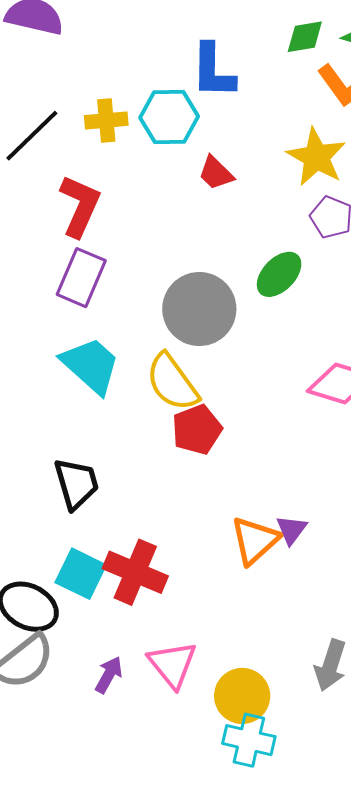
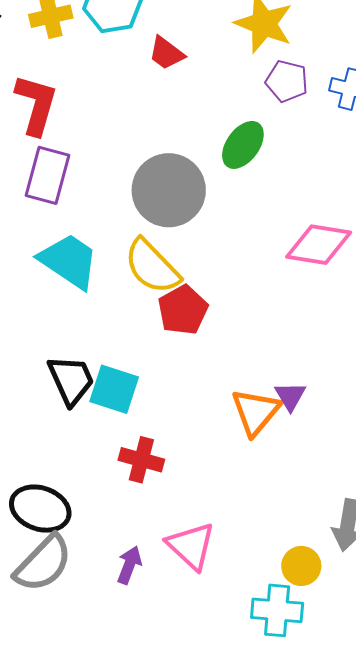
red cross: (135, 572) -> (141, 460), size x0.7
cyan square: (81, 574) -> (114, 389), moved
yellow circle: (242, 696) -> (301, 566), moved, size x0.7

